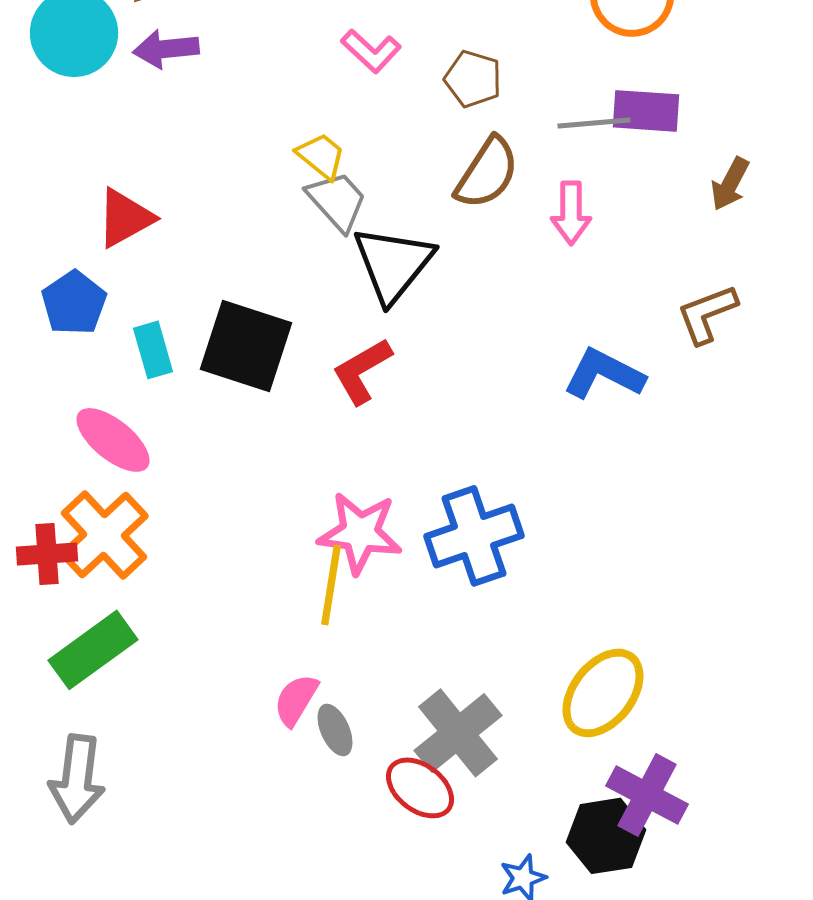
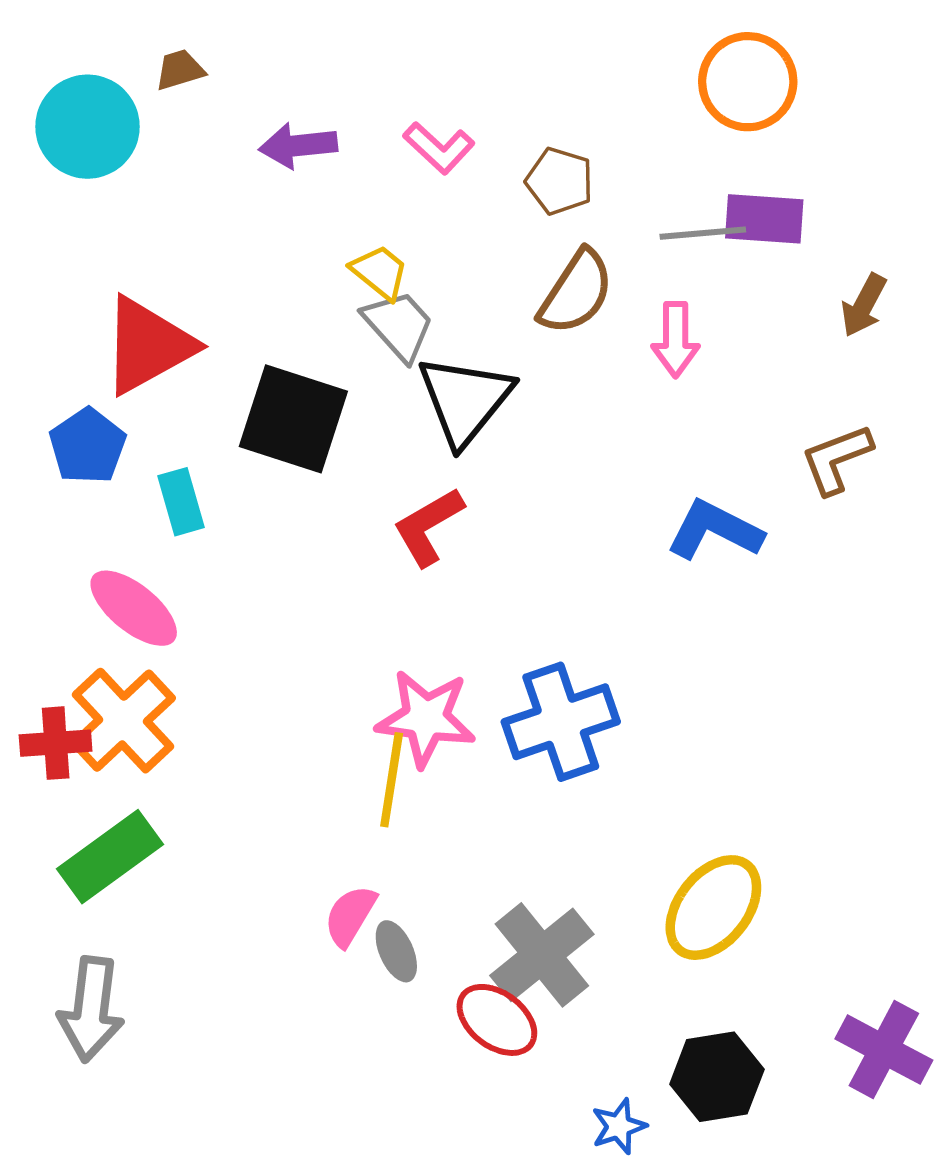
purple arrow: (166, 49) -> (298, 146), moved
red triangle: (125, 218) -> (148, 345), size x1.4
black square: (246, 346) -> (293, 419), moved
purple cross: (647, 795) -> (884, 1050), moved

